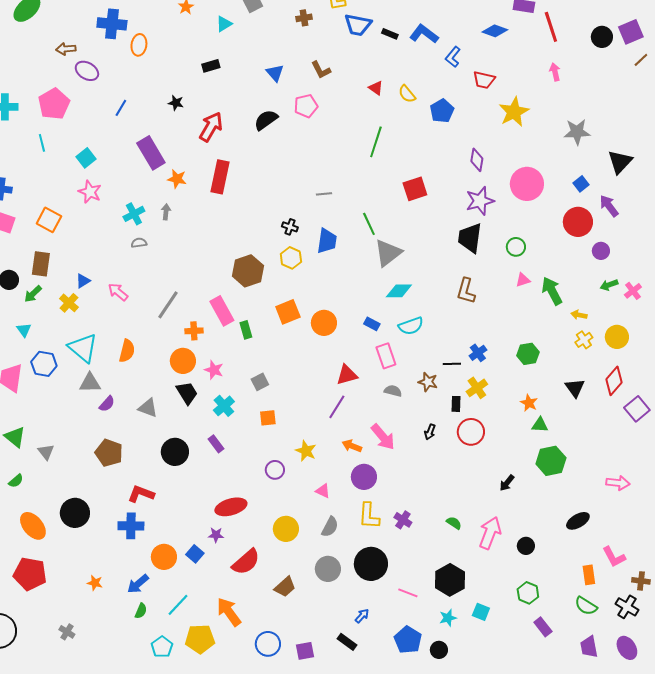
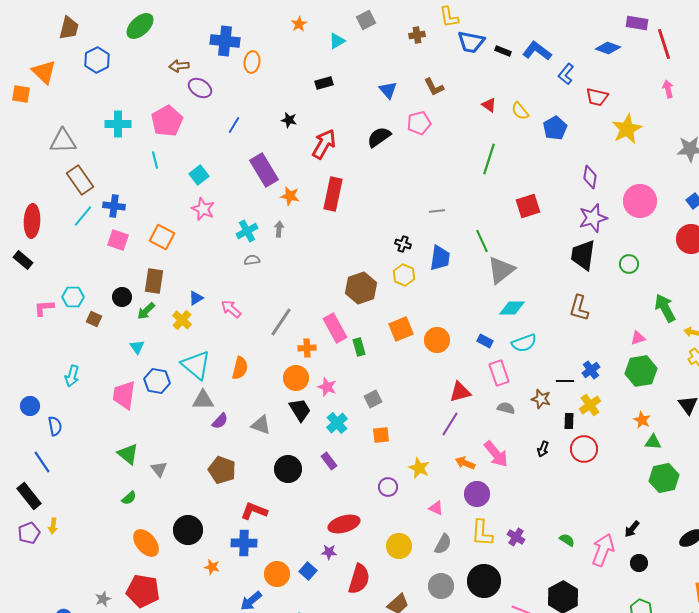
pink triangle: (523, 280) -> (638, 338), moved
green hexagon: (528, 354) -> (641, 371), size x1.4
black arrow: (507, 483) -> (632, 529), moved
red semicircle: (246, 562) -> (359, 579), turned -32
orange star: (95, 583) -> (212, 567), moved

